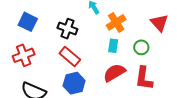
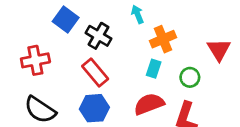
blue square: (28, 22) -> (66, 20), moved

